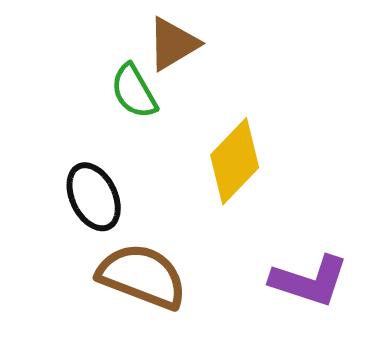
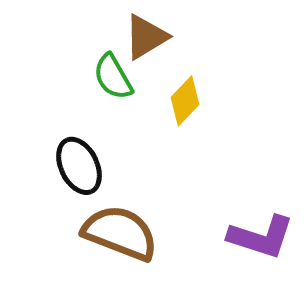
yellow diamond: (235, 161) -> (185, 101), moved, size x0.7

